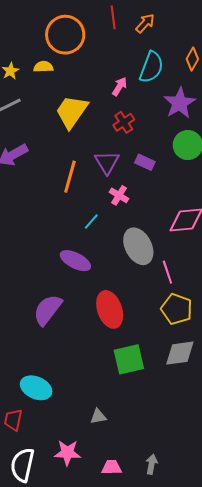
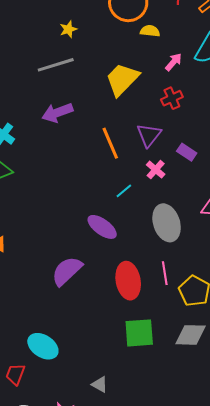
yellow semicircle: (43, 67) -> (150, 31), moved
purple rectangle: (145, 162) -> (187, 152), moved
orange line: (70, 177) -> (110, 143), turned -48
pink line: (167, 272) -> (165, 273), moved
gray triangle: (98, 416) -> (100, 384), turned 30

